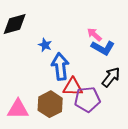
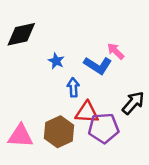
blue L-shape: (103, 48) -> (98, 65), moved
blue arrow: (60, 66) -> (73, 87), size x0.6

